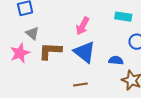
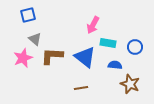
cyan rectangle: (123, 17) -> (108, 43), moved
pink arrow: (83, 26) -> (93, 25), moved

